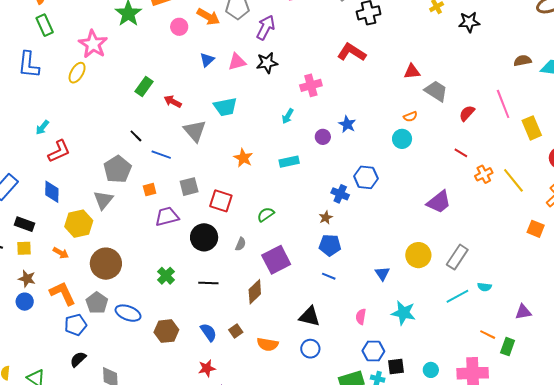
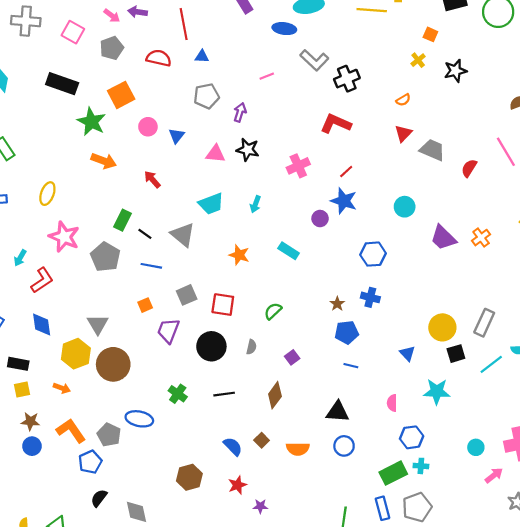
orange arrow: (208, 17) -> (104, 161), moved
purple arrow: (266, 27) -> (240, 112), size x0.7
pink star: (93, 44) -> (64, 237), moved
blue triangle: (207, 60) -> (177, 136), moved
pink triangle: (237, 62) -> (216, 154), turned 30
black star: (267, 63) -> (248, 150), turned 30
red triangle: (412, 72) -> (403, 133), turned -30
green rectangle: (144, 87) -> (123, 220), moved
red arrow: (173, 101) -> (152, 179), moved, turned 30
cyan arrow: (288, 116) -> (255, 204), moved
orange semicircle: (410, 117) -> (403, 100), moved
blue star: (347, 124) -> (344, 201), size x1.4
black line: (136, 136) -> (145, 234), moved
red line: (461, 153) -> (346, 172), moved, turned -64
cyan rectangle: (289, 162) -> (289, 251), turned 54
gray pentagon: (117, 169) -> (105, 257), moved
orange cross: (484, 174) -> (481, 238), moved
blue cross: (340, 194) -> (370, 297), moved
purple trapezoid: (439, 202) -> (443, 238), moved, turned 92
purple trapezoid: (167, 216) -> (168, 331), turned -45
purple square: (276, 260) -> (292, 357), size x0.5
brown circle: (106, 264) -> (113, 364), moved
blue ellipse: (128, 313) -> (139, 419), moved
brown hexagon: (166, 331) -> (189, 477), moved
black square: (396, 366) -> (456, 354), moved

